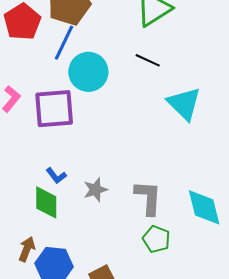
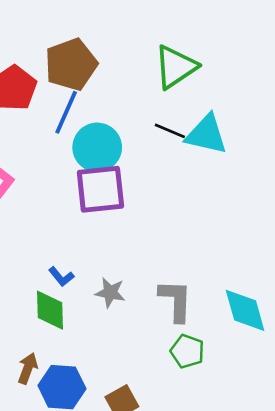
cyan triangle: (184, 104) -> (206, 134), moved, turned -30
purple square: (54, 109) -> (100, 189), moved
gray star: (95, 190) -> (110, 293), turned 30

